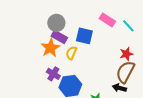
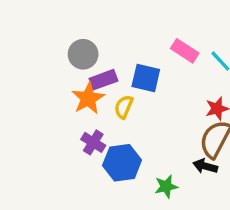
gray circle: (56, 23) -> (83, 54), moved
purple rectangle: (59, 37) -> (103, 80), turned -49

